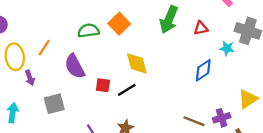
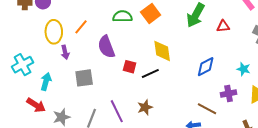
cyan star: (227, 48) -> (244, 69), moved
blue diamond: (203, 70) -> (206, 67), moved
purple cross: (222, 118) -> (229, 94), moved

